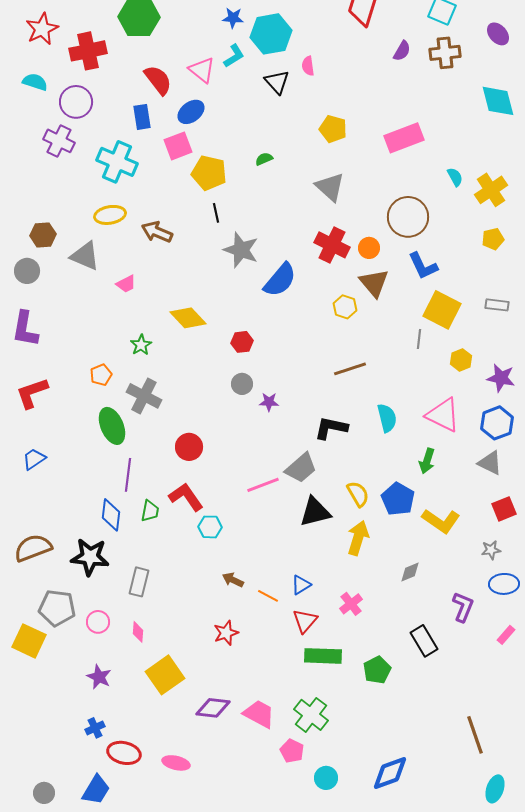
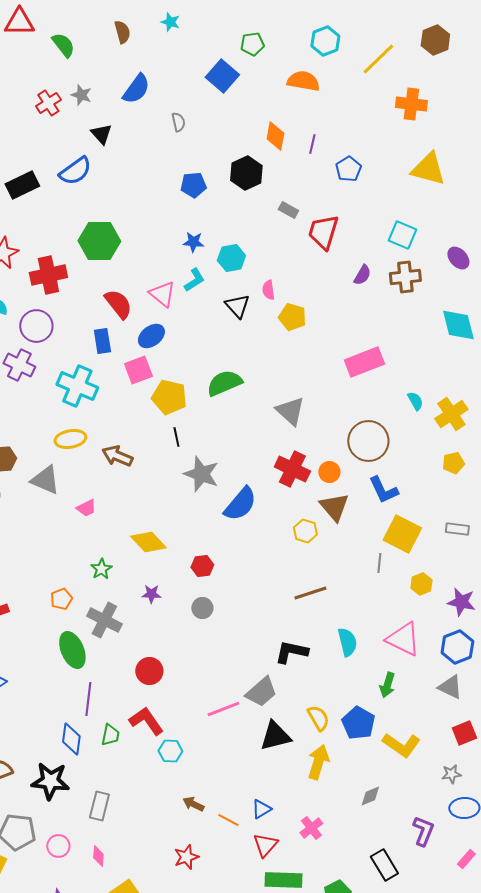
cyan hexagon: (271, 34) -> (231, 258), size x0.7
yellow pentagon: (333, 129) -> (292, 317), moved
green semicircle: (264, 159) -> (224, 383), size x2.0
purple star: (269, 402) -> (151, 594), moved

